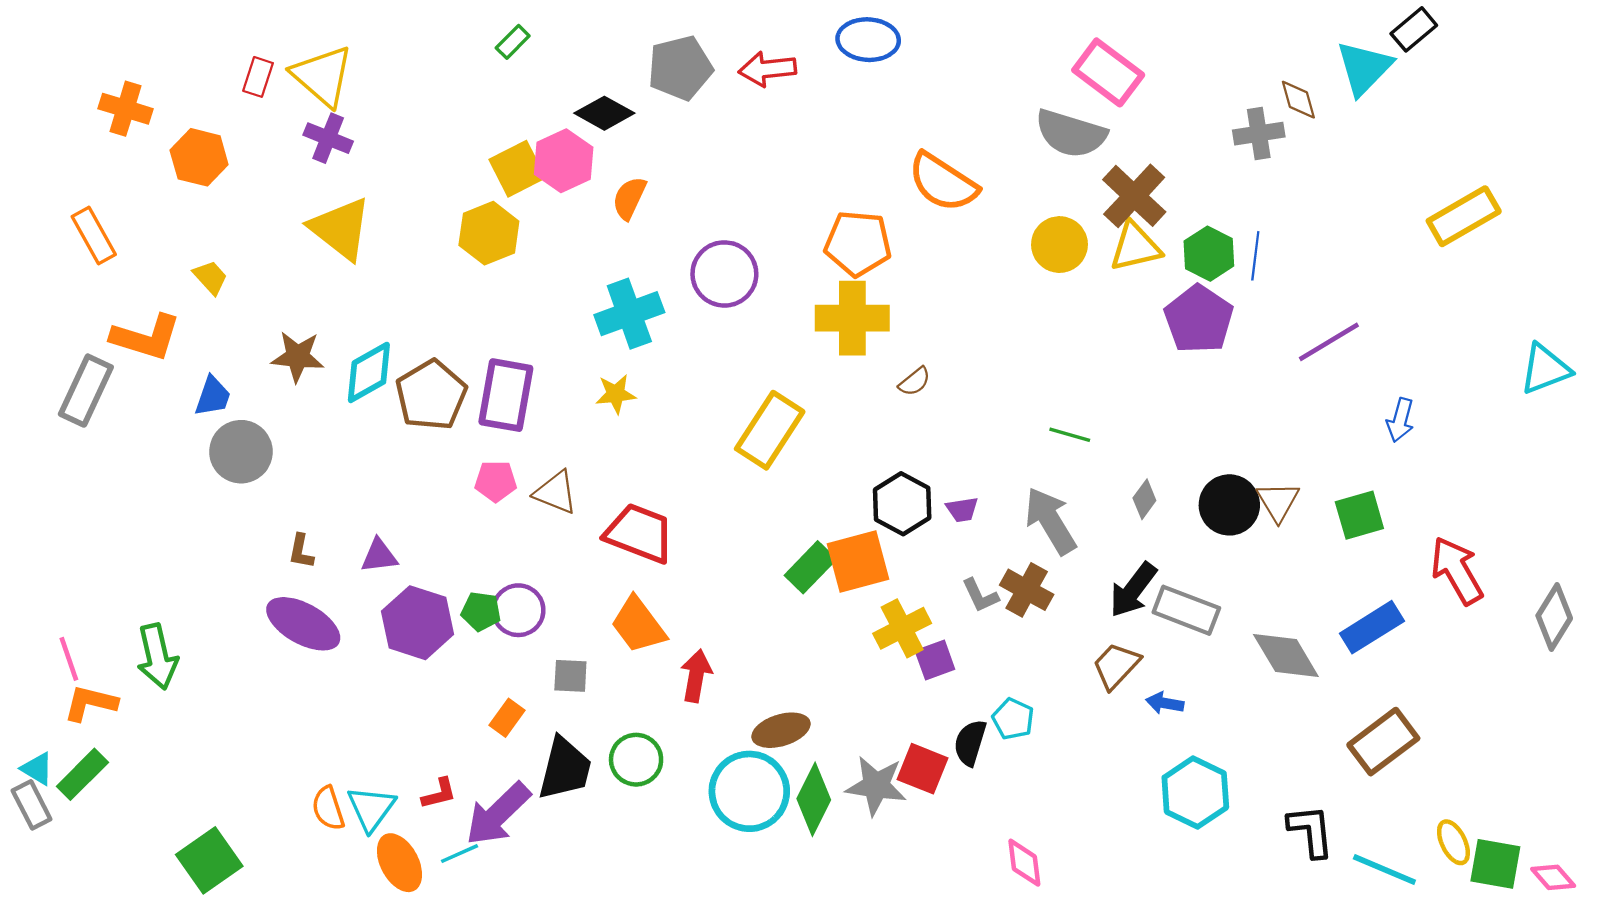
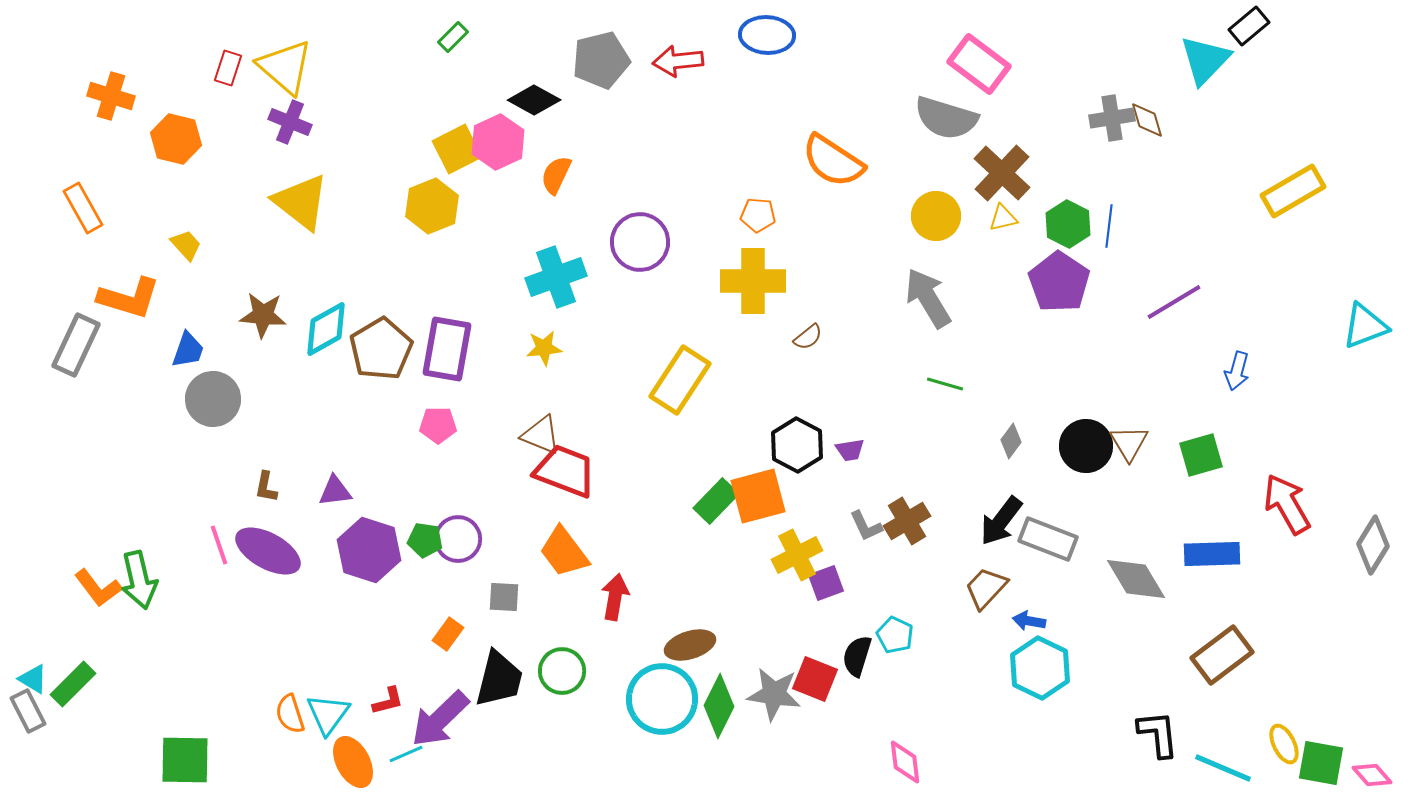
brown diamond: (1298, 100) -> (1147, 120), moved
orange pentagon: (858, 243) -> (758, 215), size x0.6
yellow triangle: (1135, 247) -> (1003, 218), size x0.6
brown triangle: (556, 492) -> (541, 435), moved
gray arrow: (1050, 521) -> (928, 298), moved
brown cross: (1027, 590) -> (907, 521), turned 30
blue rectangle: (1372, 627) -> (1212, 554), turned 30
pink line: (69, 659) -> (219, 545), moved
orange L-shape: (90, 703) -> (98, 588), moved, turned -141
cyan hexagon: (1195, 792) -> (1040, 668), moved
green square: (209, 860) -> (185, 760), turned 36

